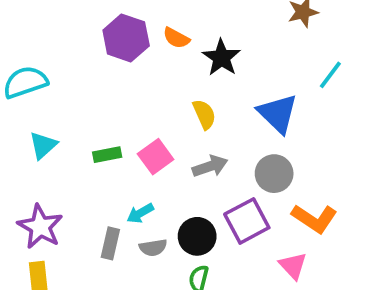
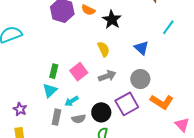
blue triangle: (278, 114) -> (142, 48), size x0.7
cyan triangle: (43, 145) -> (50, 90), moved
green rectangle: (107, 155) -> (54, 71), turned -64
purple star: (40, 227) -> (20, 109), size x0.6
pink triangle: (293, 266) -> (182, 125), moved

